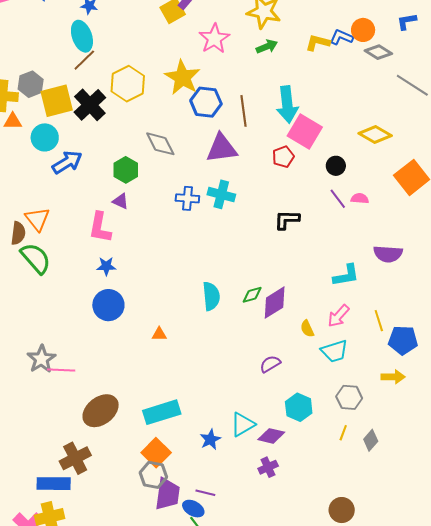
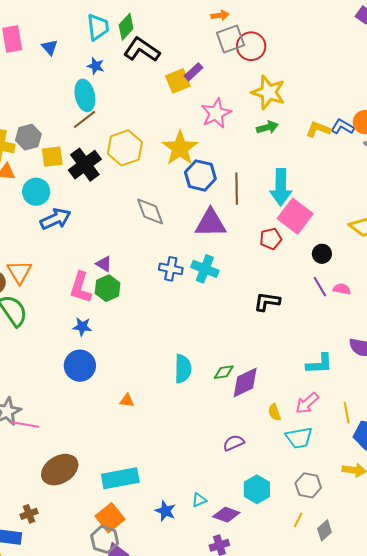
yellow square: (57, 101) -> (52, 157), size x0.7
green hexagon: (126, 170) -> (108, 288), moved
cyan triangle: (243, 425) -> (199, 500), size x0.6
blue star: (210, 439) -> (165, 511), turned -30
brown cross: (75, 458) -> (29, 514), size x0.6

